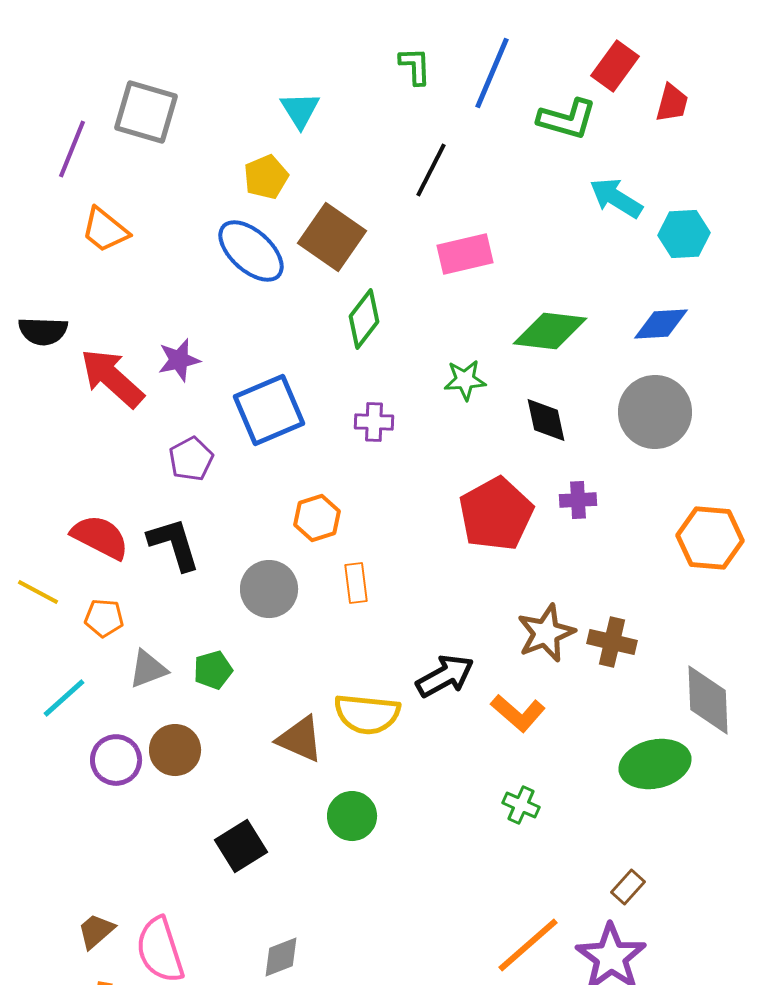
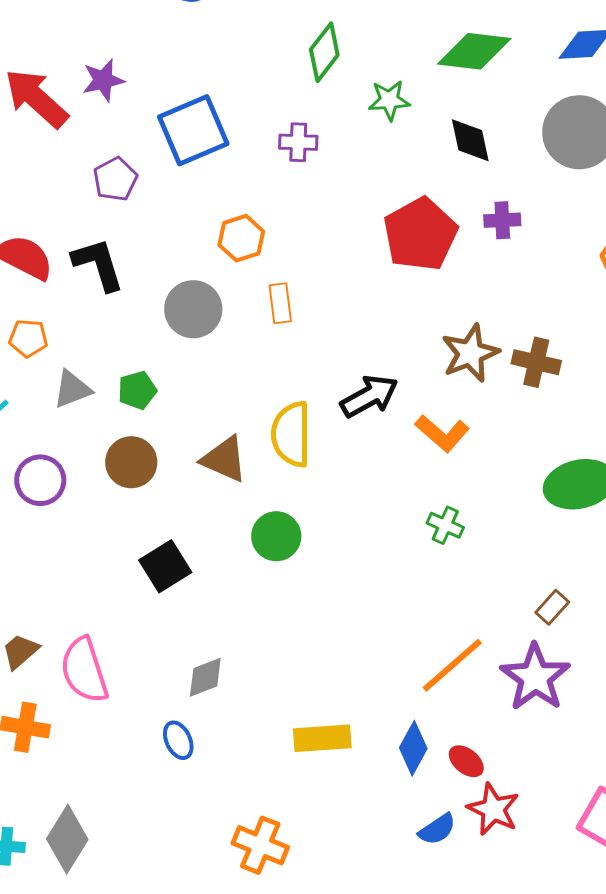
green diamond: (364, 319) -> (324, 52), moved
yellow semicircle: (367, 714) -> (291, 434), turned 84
brown circle: (175, 750) -> (131, 462), moved

